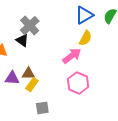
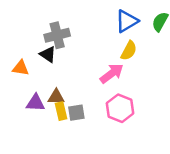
gray cross: (30, 26) -> (57, 35), turned 30
yellow rectangle: (32, 85) -> (61, 111), turned -48
gray square: (42, 108) -> (76, 113), moved

